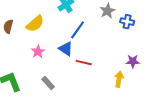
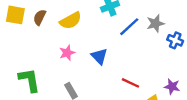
blue line: (78, 30) -> (129, 27), moved
red line: (84, 63) -> (130, 83), moved

